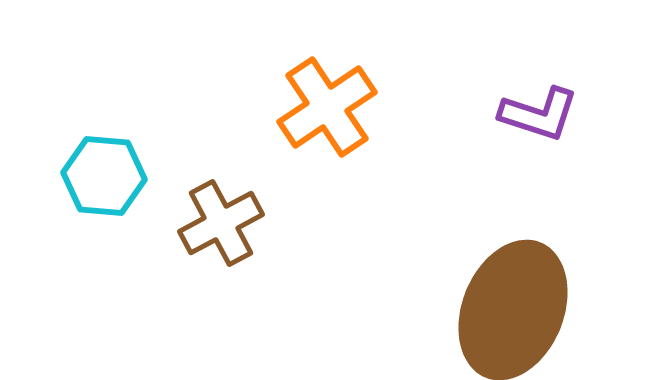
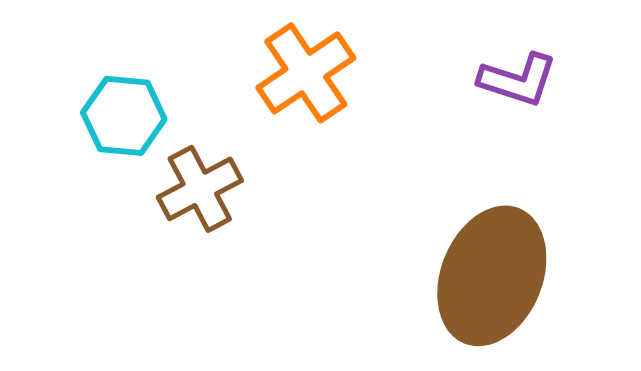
cyan hexagon: (104, 176) -> (124, 116), moved

